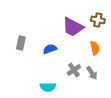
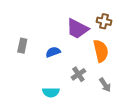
orange semicircle: (95, 48) -> (101, 51), size x1.5
gray arrow: (92, 73) -> (105, 85), moved

